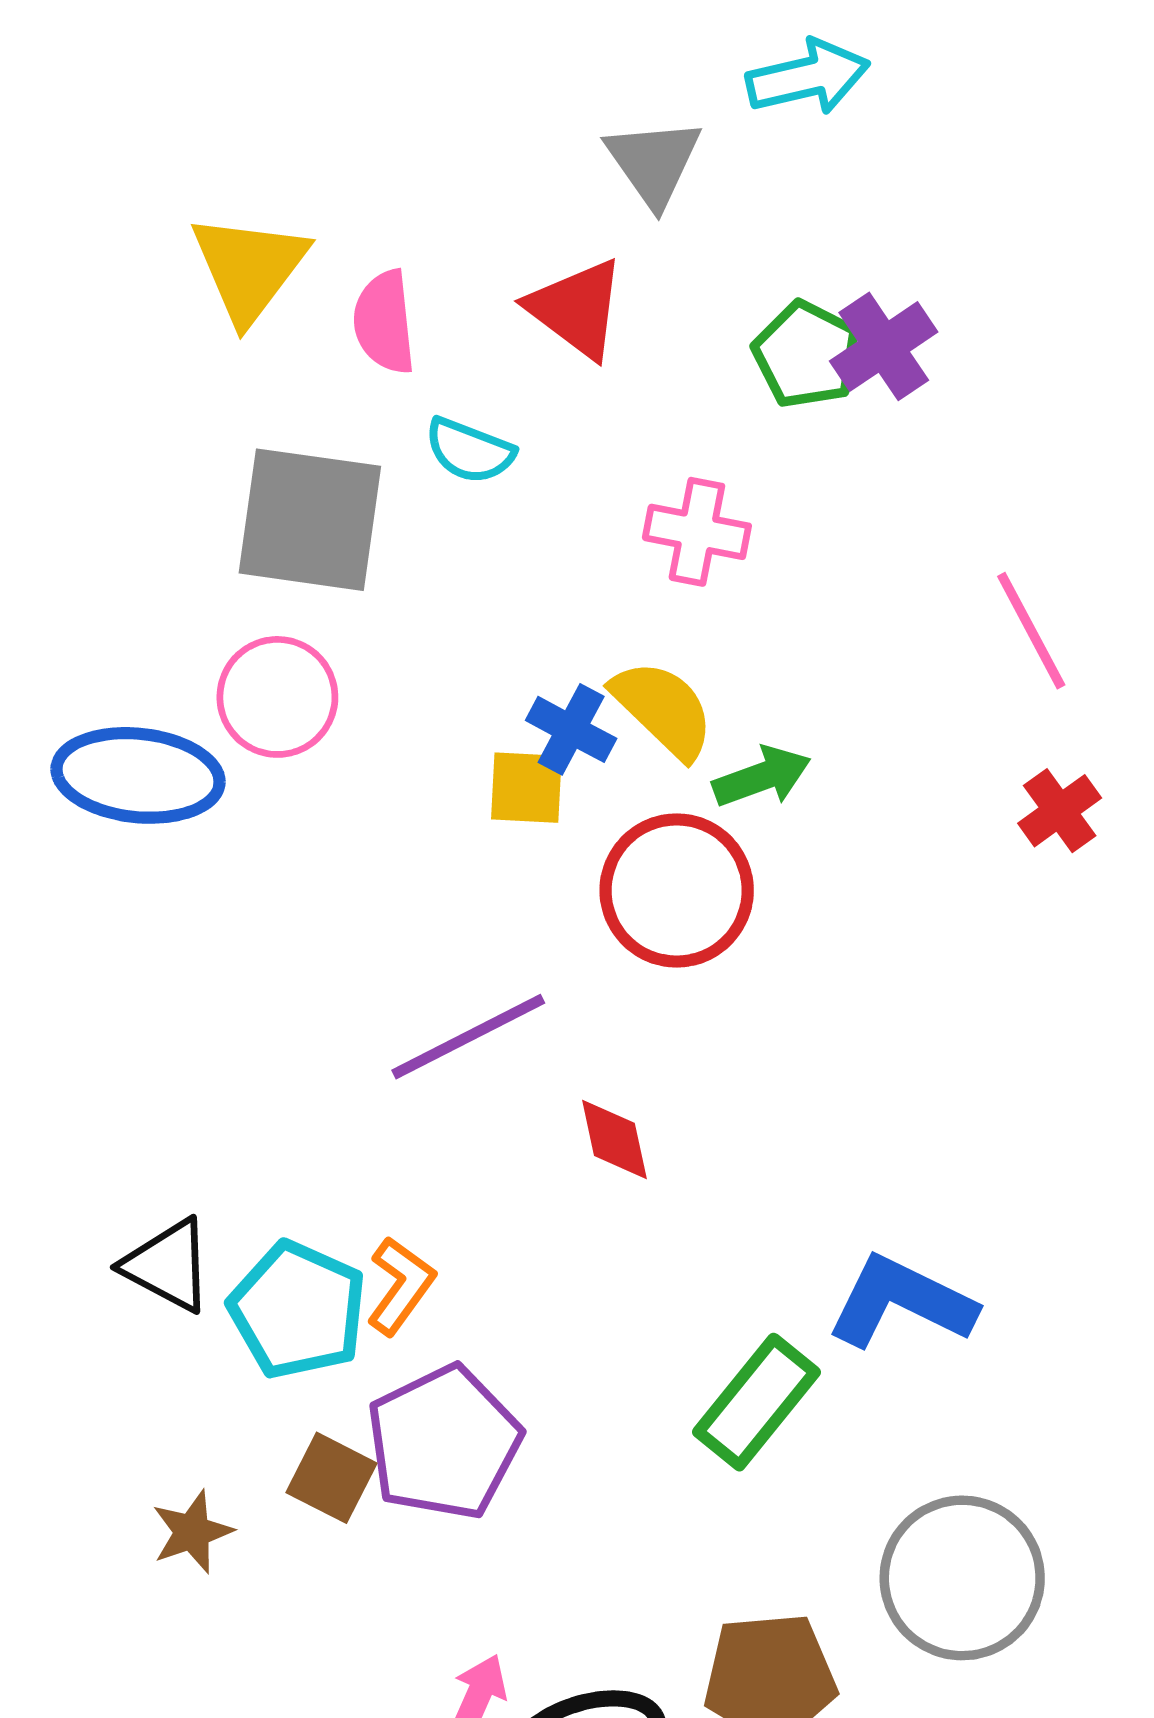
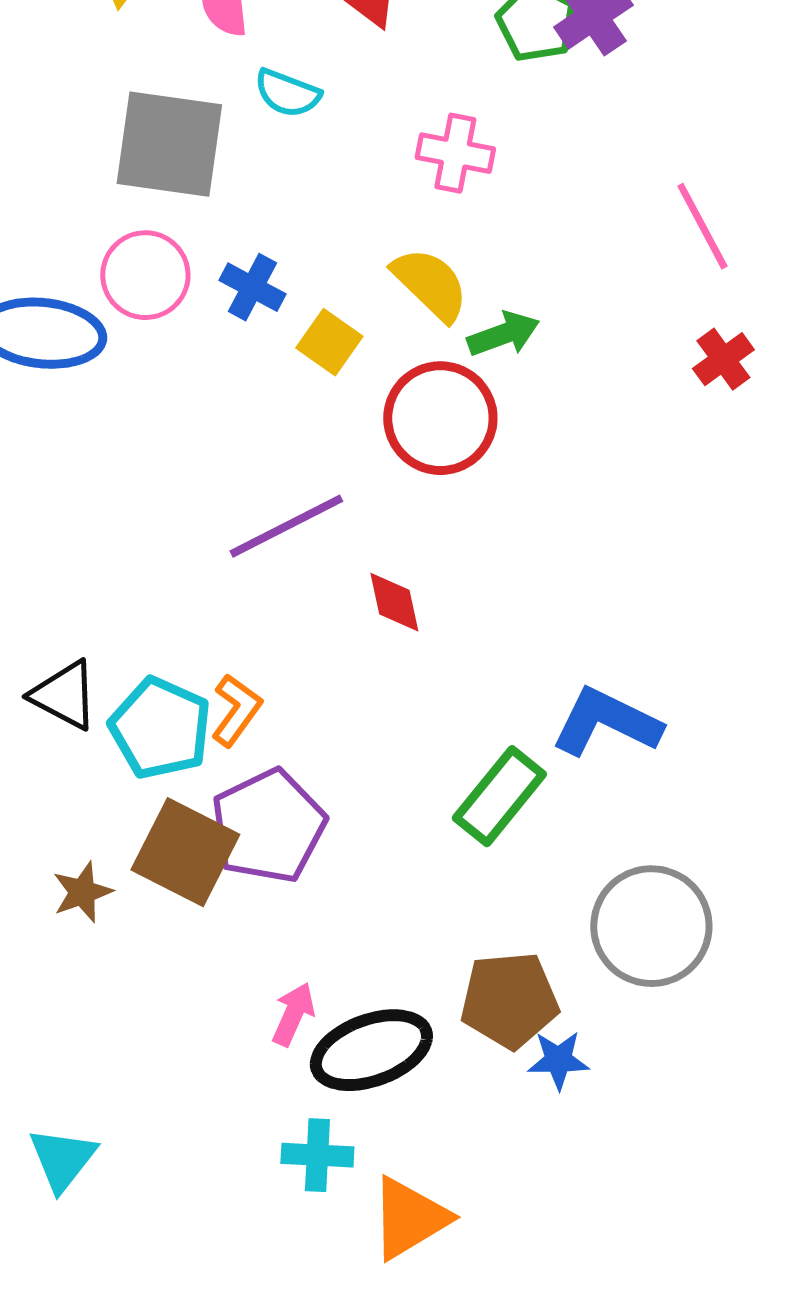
blue cross: (571, 729) -> (252, 287), moved
yellow square: (526, 788) -> (329, 342), turned 32
brown square: (332, 1478) -> (185, 852), size x1.6

